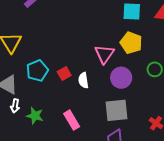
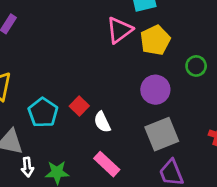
yellow pentagon: (131, 43) -> (155, 40), turned -30
pink triangle: (104, 54) -> (119, 30), moved, turned 35
white semicircle: (83, 80) -> (102, 122), moved

